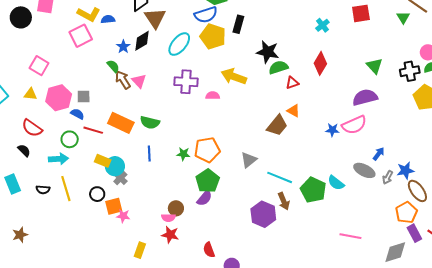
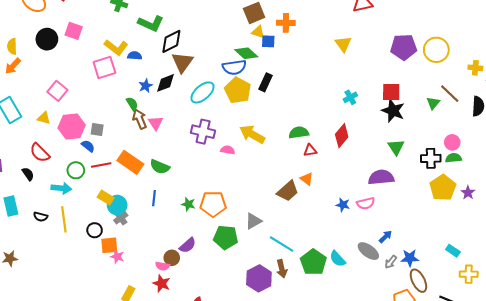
black star: (268, 52) -> (393, 111), moved
pink semicircle: (354, 125) -> (366, 203), size x0.7
red line: (93, 130) -> (101, 165), turned -36
green pentagon: (208, 181) -> (226, 237), moved, turned 30
purple semicircle: (204, 198) -> (188, 245), moved

